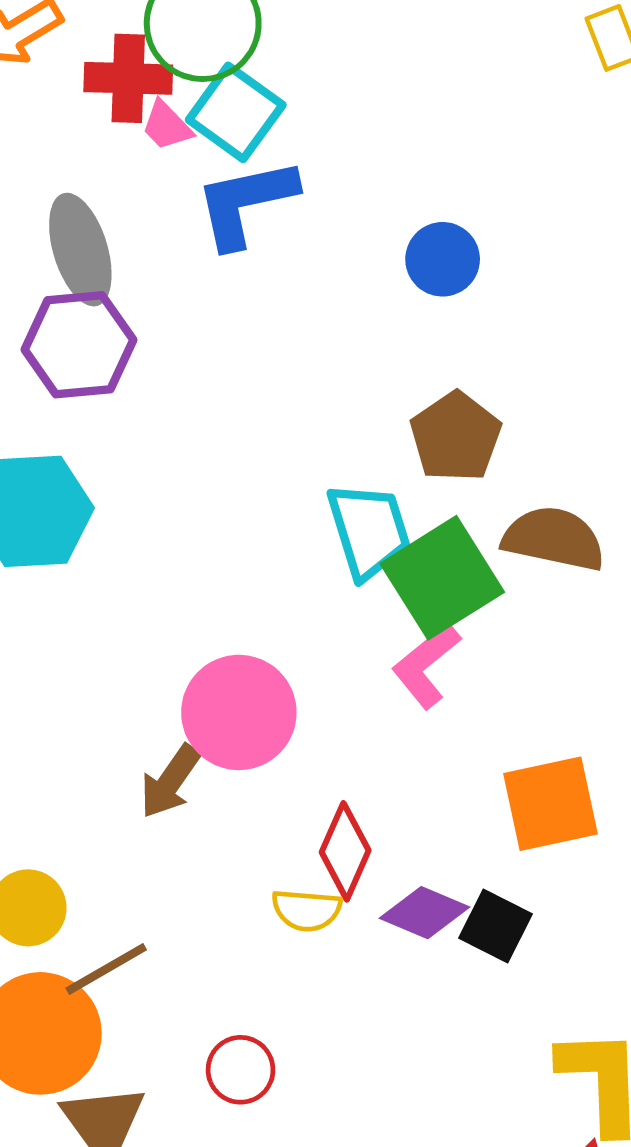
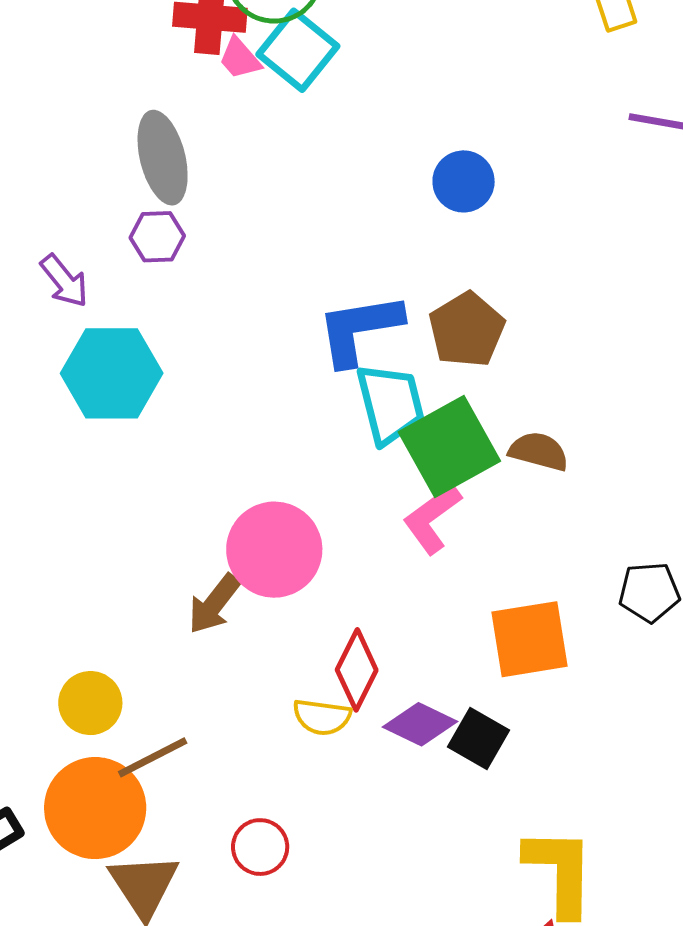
blue L-shape: (246, 203) -> (359, 329), moved
purple hexagon: (79, 345) -> (157, 237), size x0.6
brown semicircle: (554, 539) -> (539, 451), moved, size x0.7

